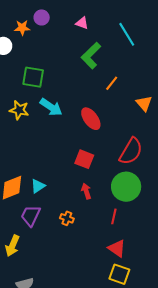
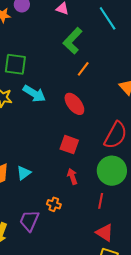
orange line: (112, 83) -> (83, 69), moved
purple trapezoid: (31, 216) -> (29, 221), moved

